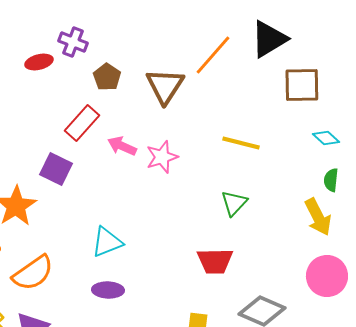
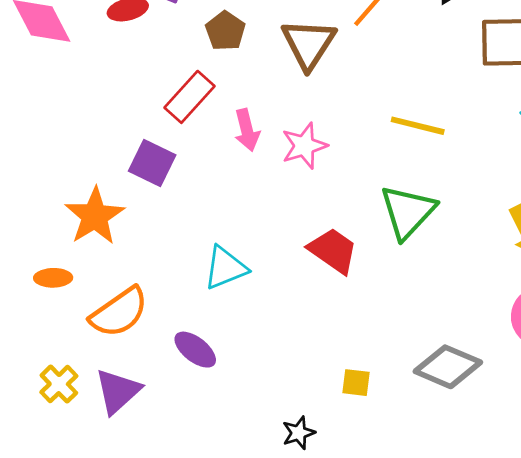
pink arrow: (122, 146) -> (247, 130), turned -128
green triangle: (234, 203) -> (408, 212), size x1.5
red trapezoid: (215, 261) -> (333, 251), moved, turned -144
purple ellipse: (108, 290) -> (195, 350), moved, turned 36

